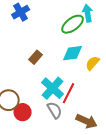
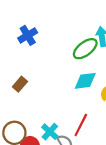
brown rectangle: (36, 57) -> (20, 84), moved
cyan cross: (53, 88) -> (50, 132), moved, size x0.7

